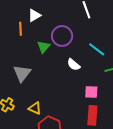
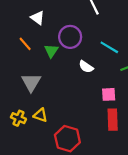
white triangle: (34, 15) -> (38, 18), turned -48
orange line: (21, 29) -> (25, 44), moved, turned -32
yellow triangle: (35, 108) -> (40, 115), moved

